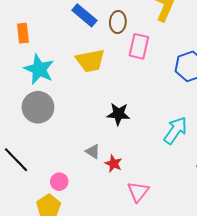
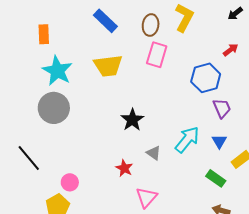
brown ellipse: (118, 22) -> (151, 25), moved
black star: (118, 114) -> (132, 120), turned 30
gray triangle: (93, 151) -> (154, 153), moved

